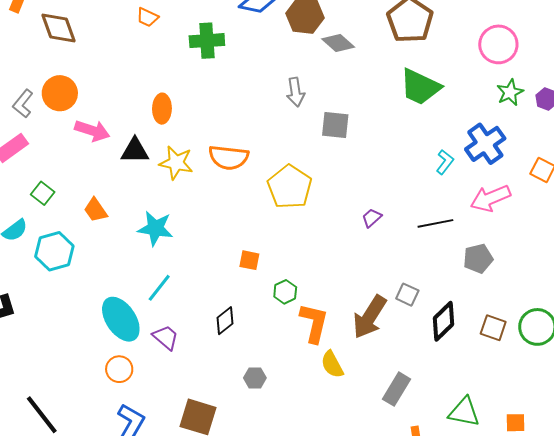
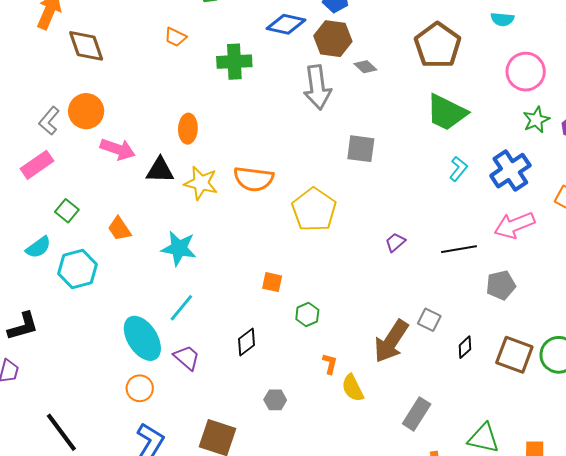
gray diamond: (338, 43) -> (365, 67), size x0.7
gray arrow: (295, 92) -> (317, 87), moved, size x1.5
cyan L-shape: (445, 162) -> (458, 169), moved
black diamond: (443, 321) -> (465, 347), size x0.6
orange L-shape: (314, 323) -> (330, 364), moved, size x0.5
brown square: (493, 328) -> (514, 355), size x1.4

